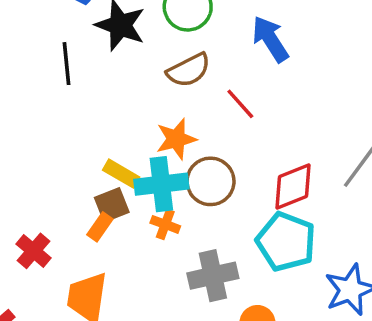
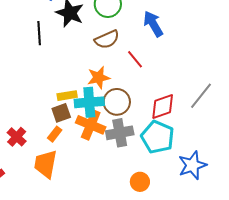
yellow rectangle: (121, 174) -> (67, 96), turned -42
orange cross: (165, 224) -> (91, 125), size x1.8
orange rectangle: (100, 227) -> (55, 134), moved
gray cross: (213, 276) -> (120, 133), moved

